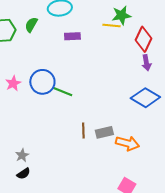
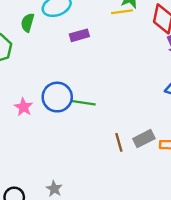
green semicircle: (31, 25) -> (28, 23), moved

